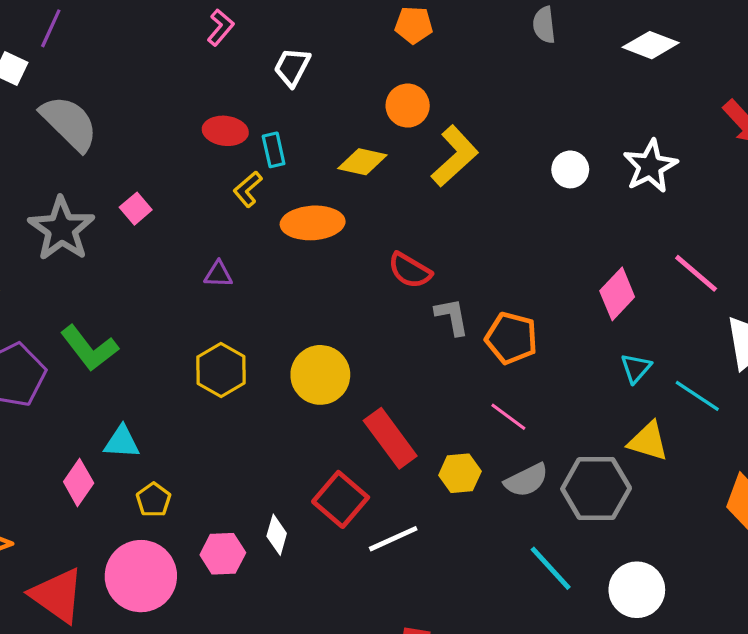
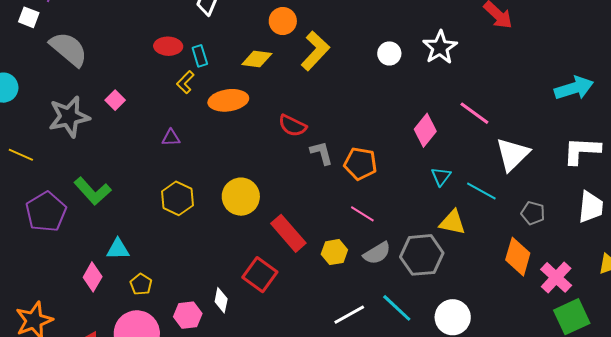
gray star: (61, 229) -> (69, 117), turned 30
white line: (393, 539) -> (349, 315), moved

